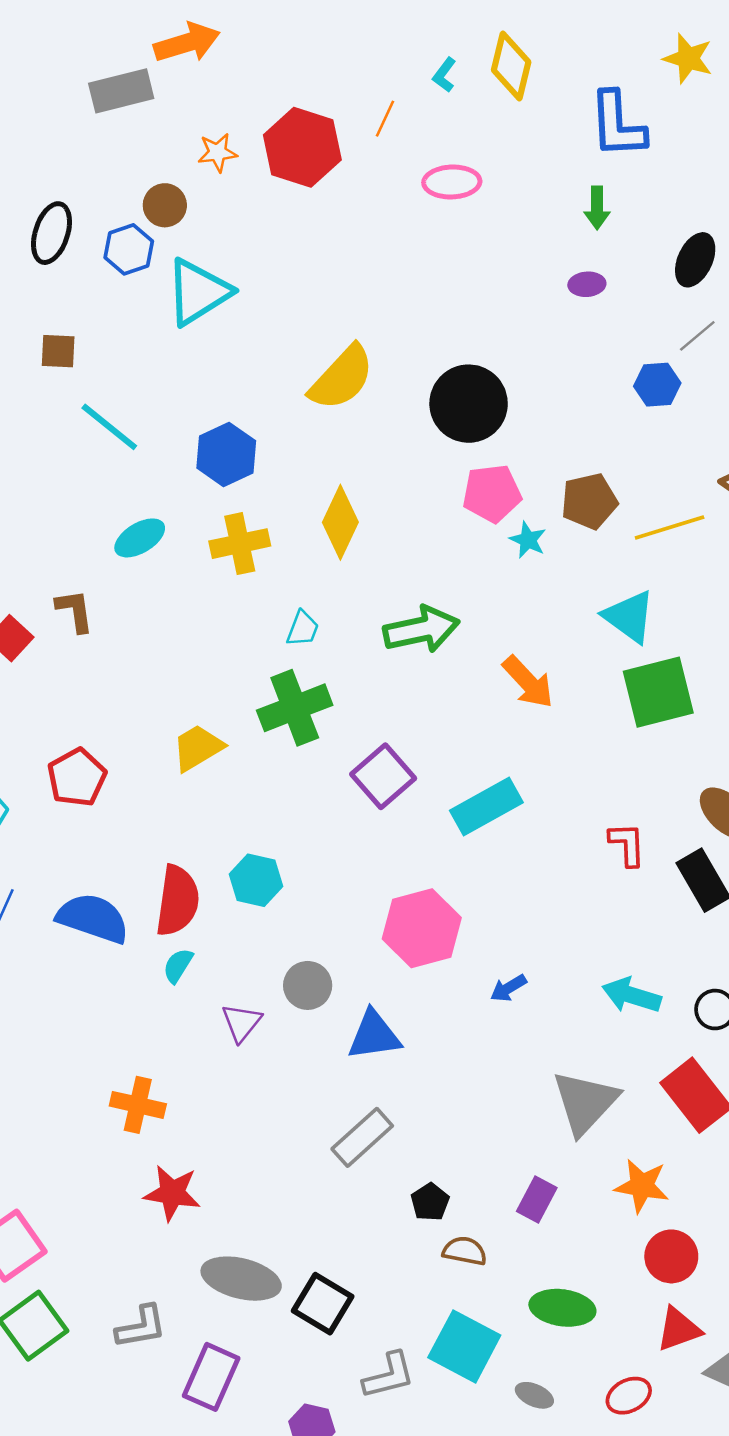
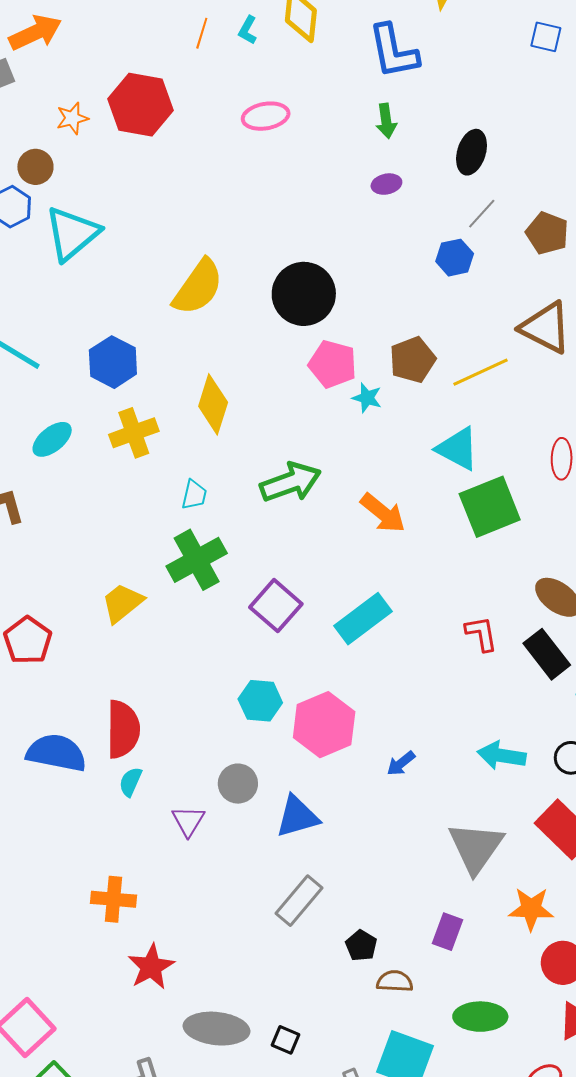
orange line: (385, 119) -> (202, 33), moved
pink pentagon: (492, 493) -> (333, 364), turned 30
cyan hexagon: (256, 880) -> (260, 701), moved
red star: (172, 1193) -> (151, 967), turned -30
black square: (323, 1304) -> (285, 1040), size x0.6

